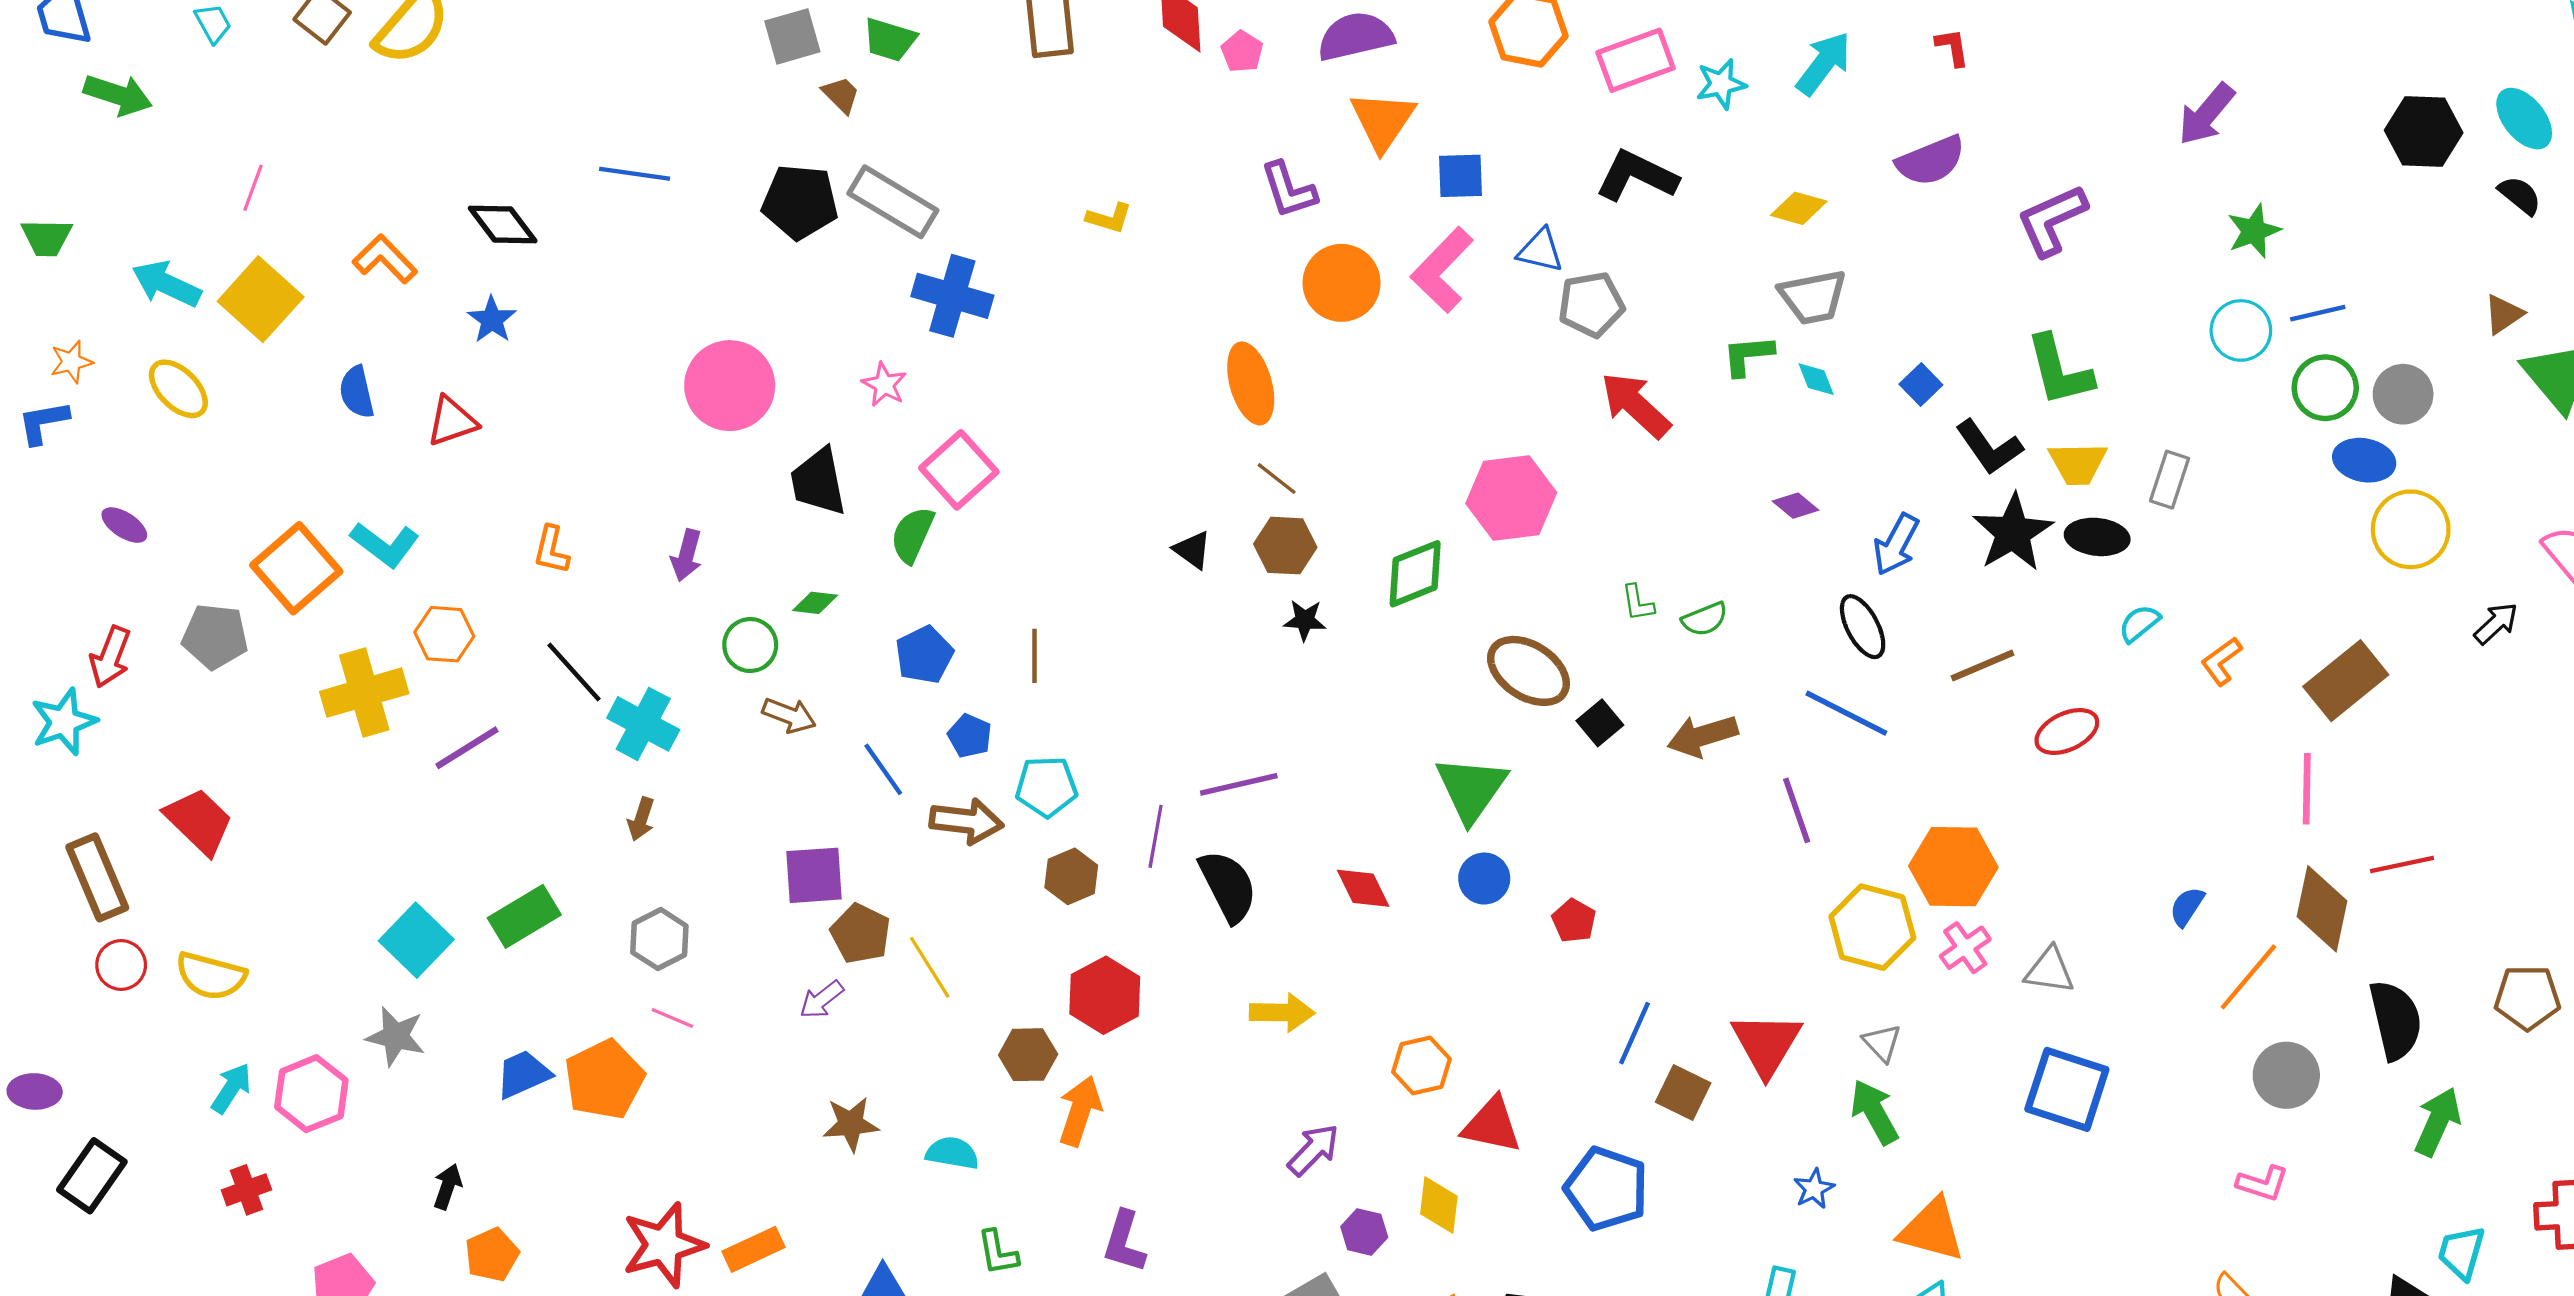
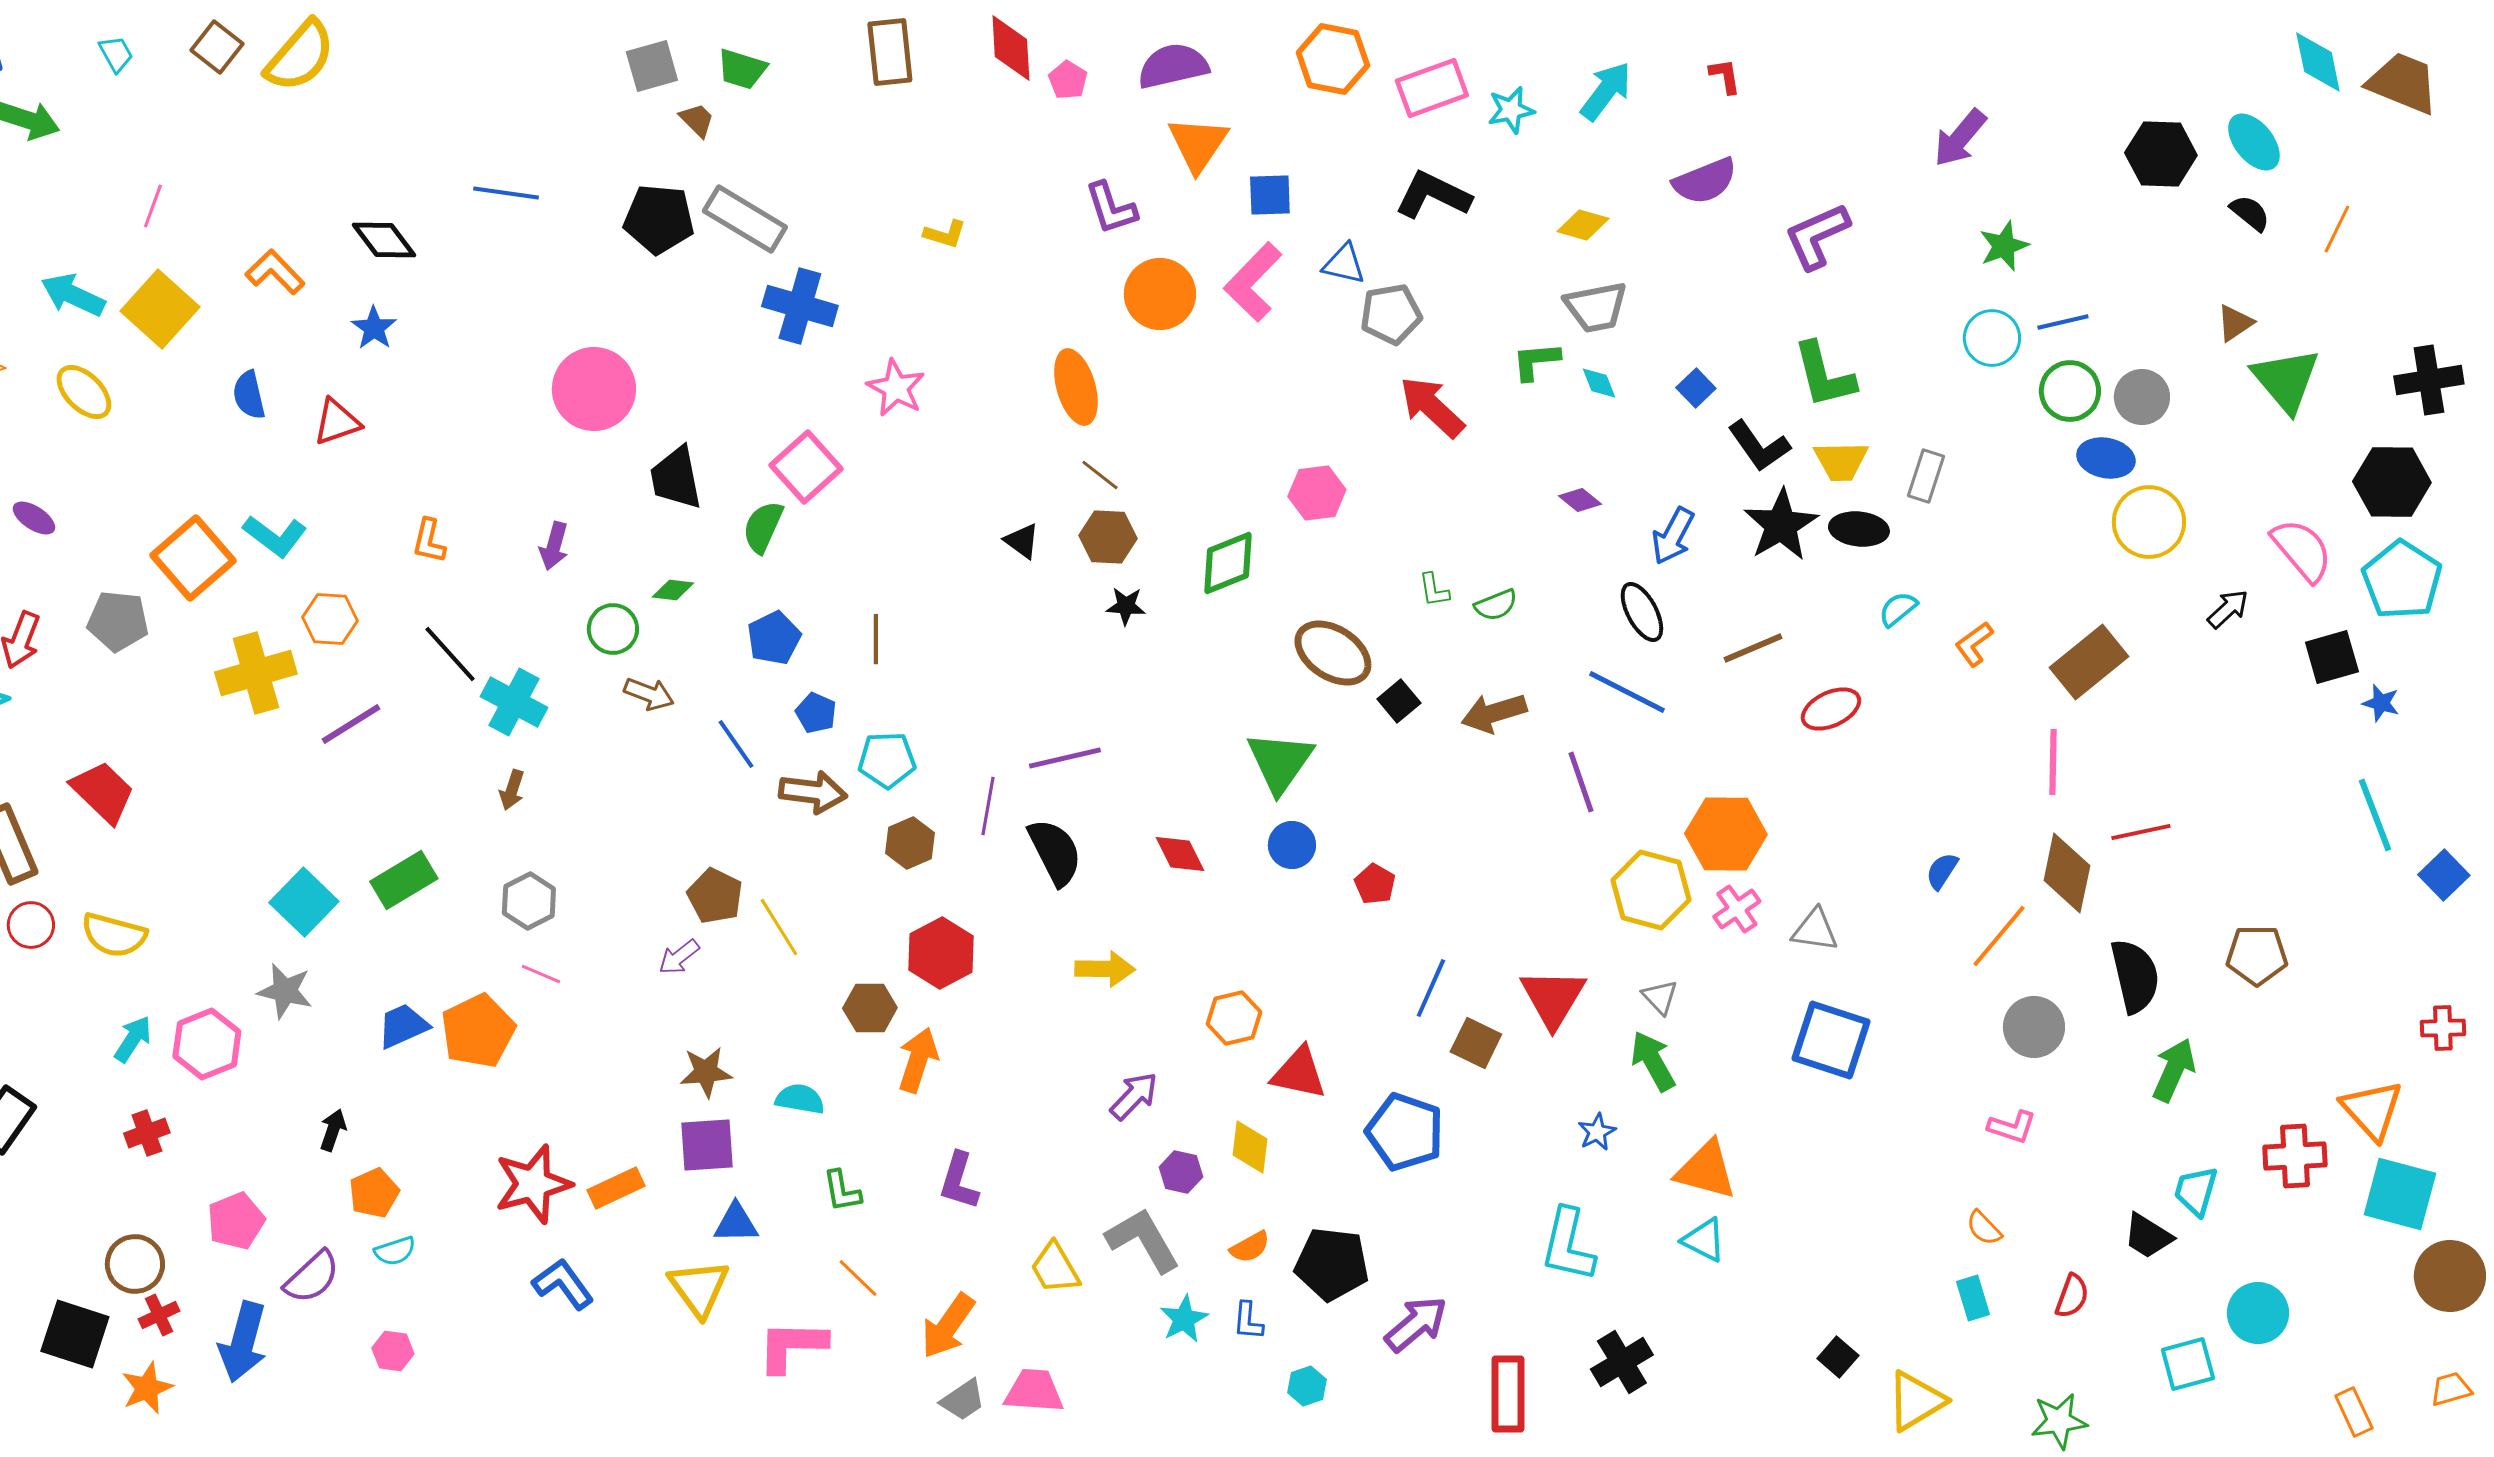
pink star: (884, 384) -> (896, 388), moved, size x1.4
pink hexagon: (1511, 498) -> (1317, 493), size x0.7
purple square: (814, 875) -> (707, 1145), moved

